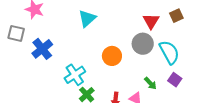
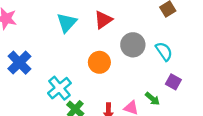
red triangle: (151, 21) -> (103, 20), moved, turned 30
cyan semicircle: (169, 52) -> (164, 51), size x0.7
green arrow: (150, 83) -> (152, 99), moved

